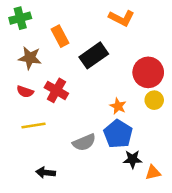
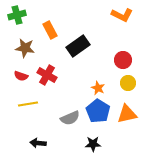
orange L-shape: (122, 18) -> (122, 15), moved
red circle: (148, 72) -> (123, 60), size x0.7
black star: (132, 159) -> (93, 144), moved
orange triangle: (153, 173) -> (127, 114), moved, size x1.5

